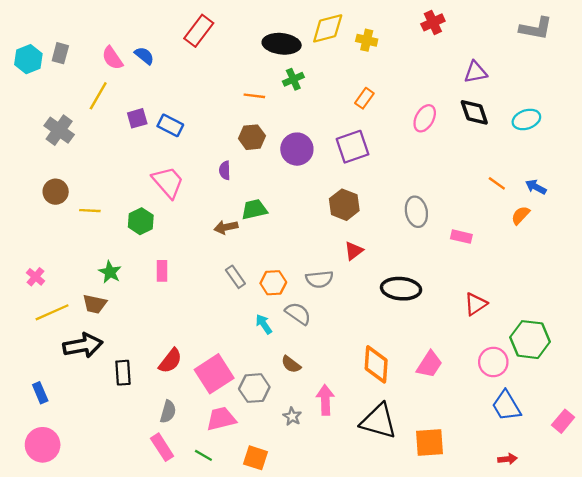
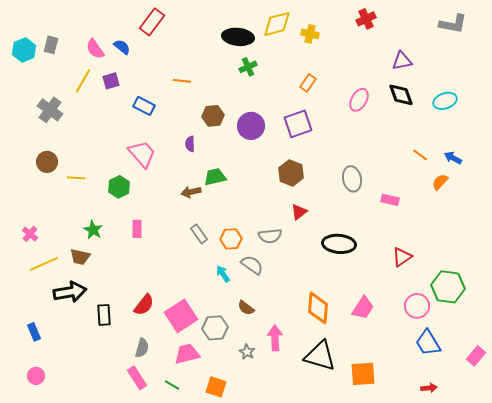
red rectangle: (199, 31) -> (152, 22), moved
orange line: (254, 96) -> (182, 81), moved
purple square: (137, 118) -> (111, 81), moved
pink circle: (43, 445) -> (36, 376), size x0.6

